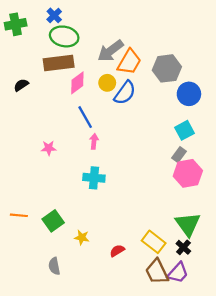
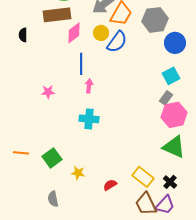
black semicircle: (21, 85) -> (23, 35), turned -56
blue line: (85, 117) -> (81, 64), turned 30
green triangle: (188, 224) -> (174, 147), moved, turned -30

